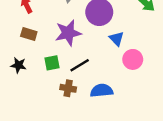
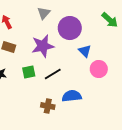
brown cross: (68, 88) -> (48, 106), moved

